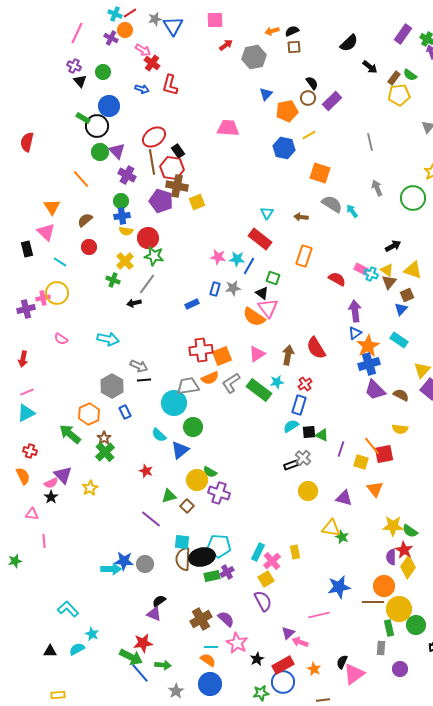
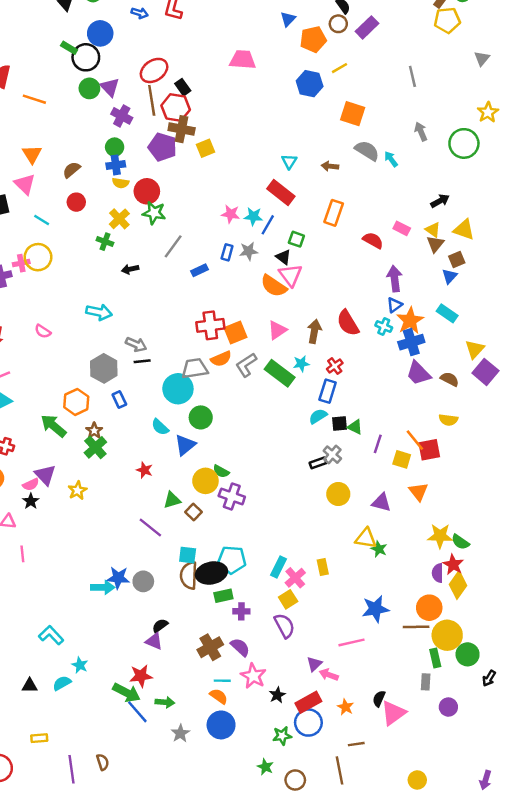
orange line: (81, 179) -> (34, 99), moved, turned -30
cyan cross: (371, 274) -> (384, 327), moved
gray line: (147, 284) -> (173, 246), moved
pink semicircle: (61, 339) -> (43, 331), moved
purple cross: (227, 572) -> (241, 611), moved, turned 32

